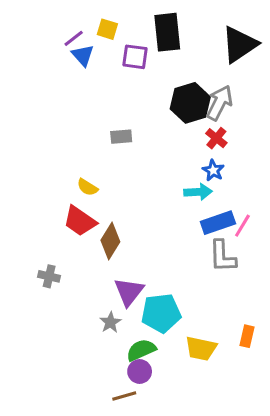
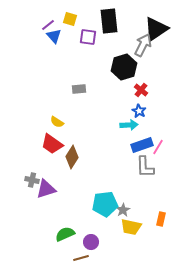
gray arrow: (219, 103) -> (143, 45), moved
purple triangle: (129, 292) -> (46, 189), moved, turned 35
gray star: (110, 322) -> (123, 210), moved
green semicircle: (141, 350) -> (65, 234), moved

